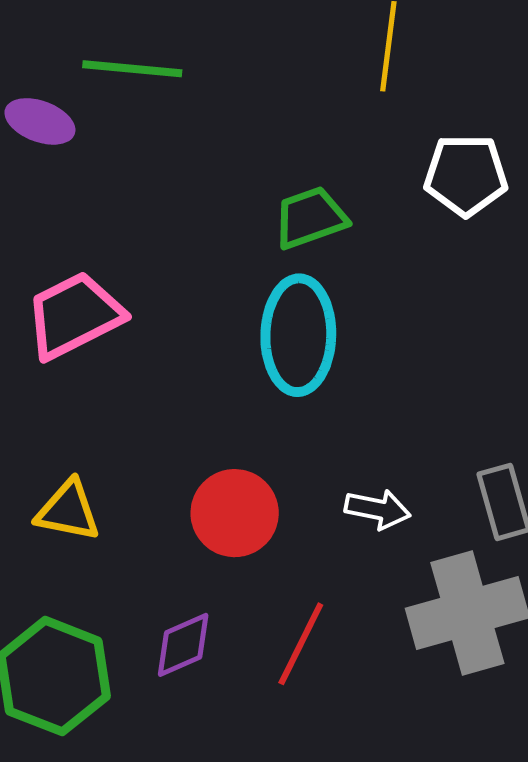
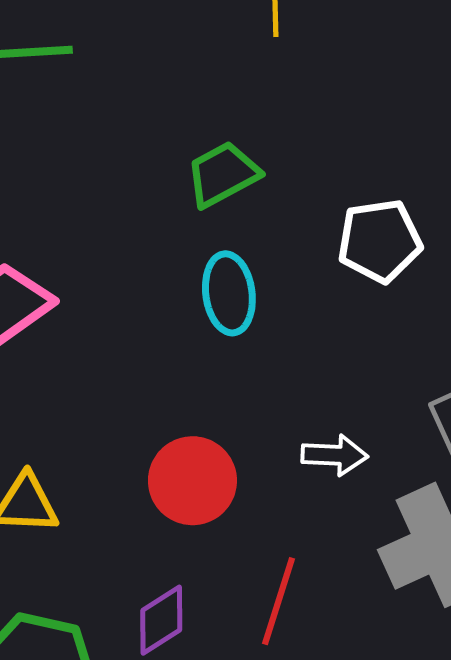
white pentagon: (466, 175) -> (380, 241), moved
cyan ellipse: (298, 335) -> (229, 293), size x0.7

